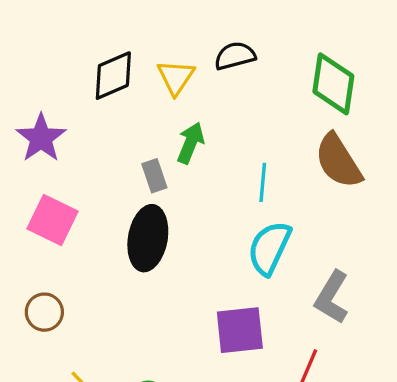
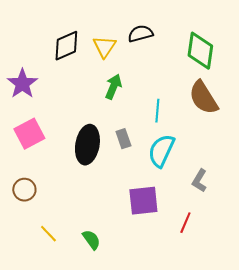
gray rectangle: (154, 176) -> (123, 139), moved
pink square: (53, 220) -> (29, 134), turned 36
gray L-shape: (332, 297) -> (199, 181), size x0.7

